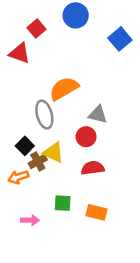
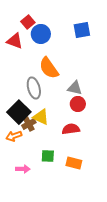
blue circle: (76, 15) -> (41, 34), moved
blue square: (120, 39) -> (82, 30), moved, turned 30
orange semicircle: (64, 88) -> (49, 68), turned -95
red circle: (86, 137) -> (78, 104), moved
black square: (25, 146) -> (19, 112), size x1.6

